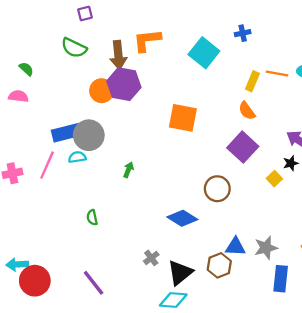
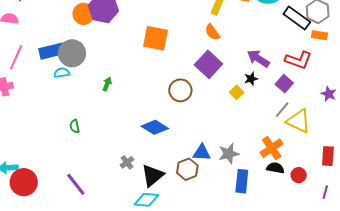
pink line: (47, 165) -> (16, 57), moved
brown circle: (217, 189) -> (180, 90), moved

